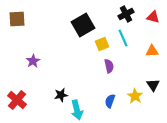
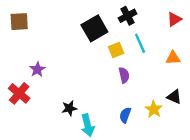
black cross: (126, 14) -> (127, 16), moved
red triangle: (153, 17) -> (174, 19), turned -48
black triangle: (153, 85) -> (174, 97), turned -32
red cross: (17, 100) -> (19, 93), moved

